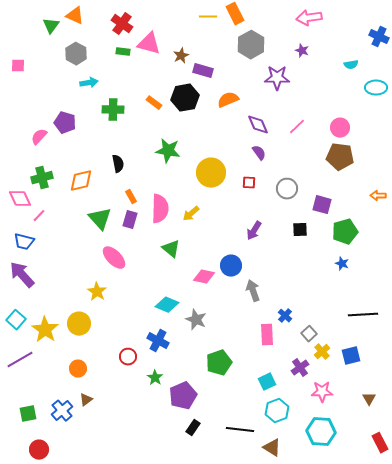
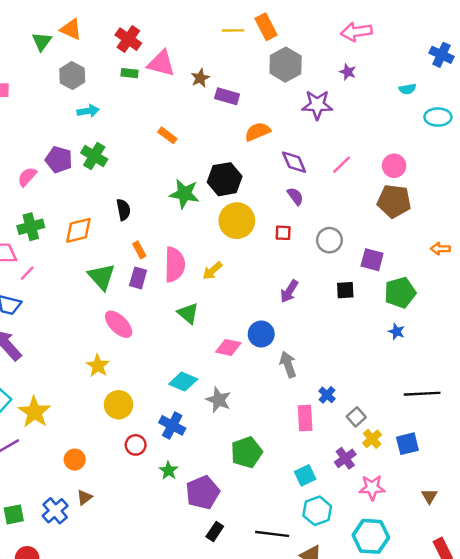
black hexagon: (185, 98) -> (225, 179), moved
green cross: (113, 110) -> (94, 156), moved, turned 30
yellow circle: (79, 324) -> (119, 405), moved

